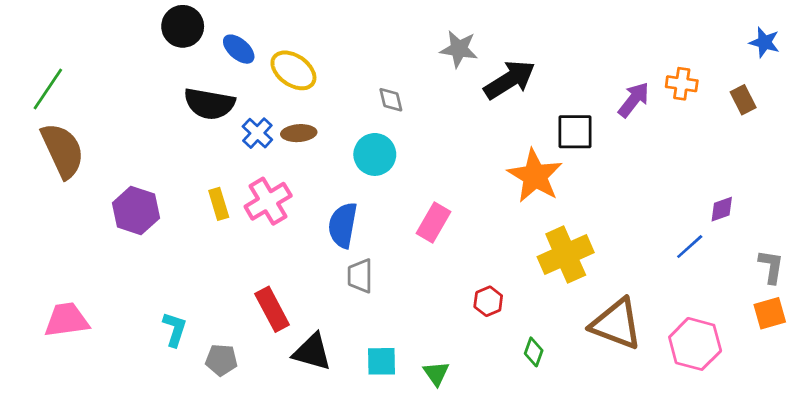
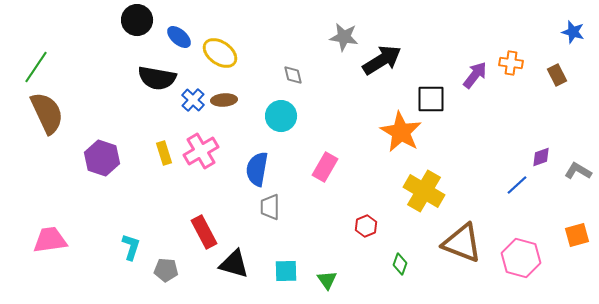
yellow cross: (566, 255) -> (424, 191), turned -36
gray L-shape: (771, 267) -> (578, 171), moved, turned -68

